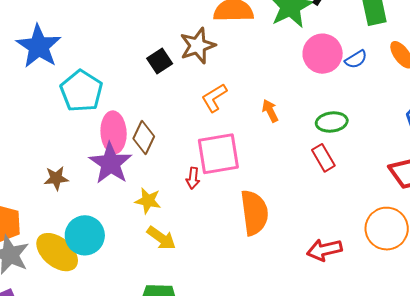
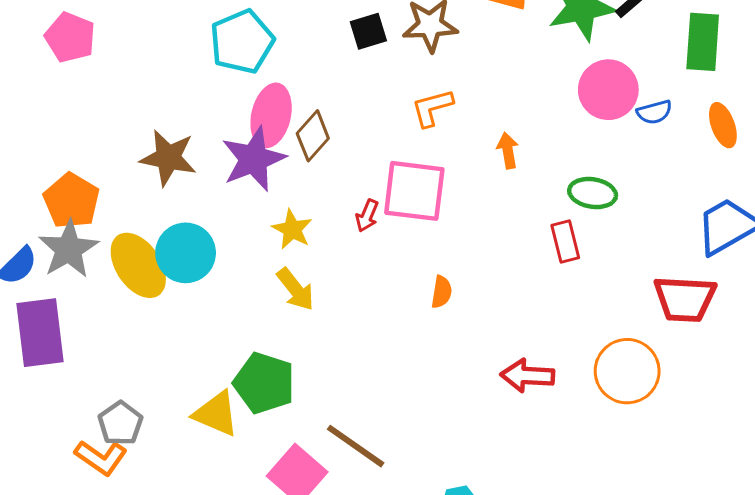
brown star: (56, 178) -> (168, 158), size x1.5
orange semicircle: (254, 213) -> (442, 292), size x0.5

